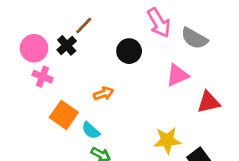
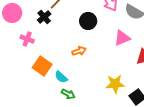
pink circle: (34, 48) -> (12, 13), moved
orange arrow: (104, 94) -> (79, 51), moved

